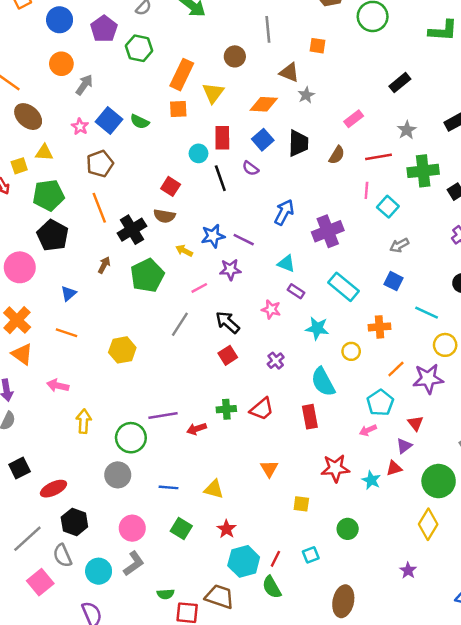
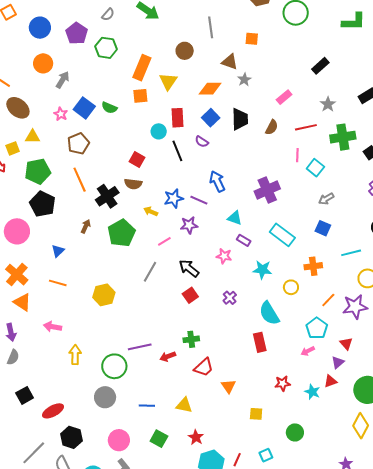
blue arrow: (284, 212) -> (217, 181), moved, turned -50
cyan line: (427, 313) -> (351, 253), turned -36
red trapezoid: (262, 409) -> (204, 367), moved
red star: (335, 468) -> (283, 383), size x0.7

